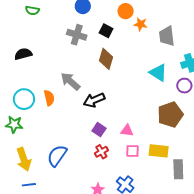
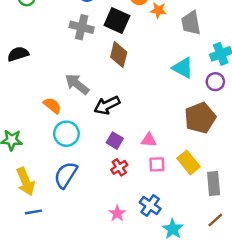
black square: (106, 31) -> (117, 21), size x1.5
orange semicircle: (49, 98) -> (52, 106), turned -35
cyan circle: (24, 99) -> (66, 134), moved
yellow rectangle: (159, 151) -> (188, 162), turned 48

